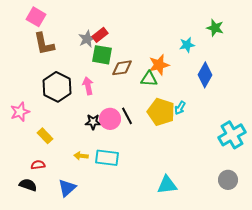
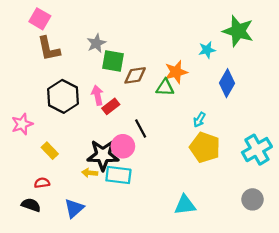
green star: (215, 28) -> (238, 31), size x1.6
red rectangle: (100, 35) -> (111, 106), moved
yellow pentagon: (161, 112) -> (205, 147), moved
pink circle: (110, 119) -> (123, 146), moved
black star: (93, 122) -> (103, 155), moved, size x1.8

